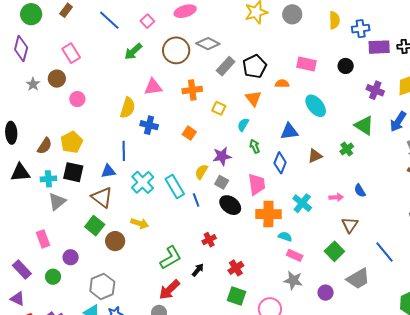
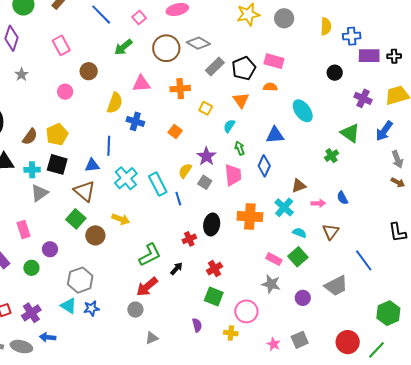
pink rectangle: (307, 64) -> (274, 61), moved
brown circle: (57, 79) -> (89, 71), moved
purple star: (222, 156) -> (206, 156), turned -30
brown triangle: (315, 156) -> (299, 186), moved
pink trapezoid: (257, 184) -> (233, 175), moved
black ellipse: (230, 205) -> (212, 224), moved, turned 60
cyan semicircle: (285, 237) -> (299, 233), moved
green square: (334, 251) -> (298, 257), moved

